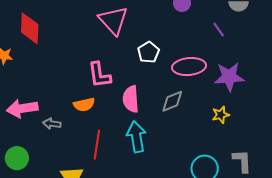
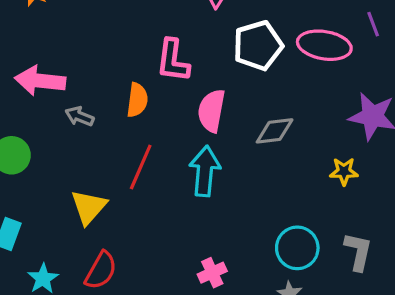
purple line: (219, 30) -> (373, 24), moved
white pentagon: (148, 52) -> (258, 46), size x1.4
pink ellipse: (189, 67) -> (324, 45), moved
orange semicircle: (84, 105) -> (137, 100), turned -85

